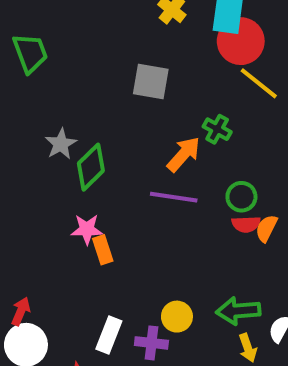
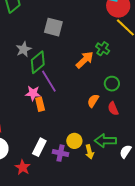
gray square: (151, 82) -> (53, 27), moved
purple line: (174, 197) -> (49, 81), moved, turned 45
red semicircle: (246, 224) -> (113, 109), moved, turned 64
orange semicircle: (266, 228) -> (93, 101), moved
yellow arrow: (248, 348) -> (89, 152), moved

